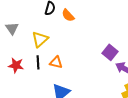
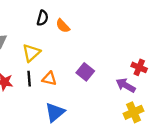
purple square: (110, 52) -> (85, 72), moved

